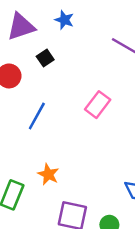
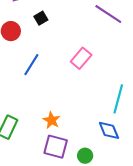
orange star: (48, 174) -> (52, 120), moved

